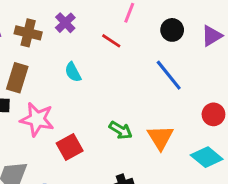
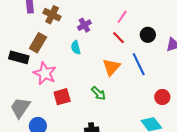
purple cross: (65, 23) -> (84, 25), moved
red line: (111, 41) -> (119, 38), moved
orange triangle: (160, 137) -> (111, 67), moved

